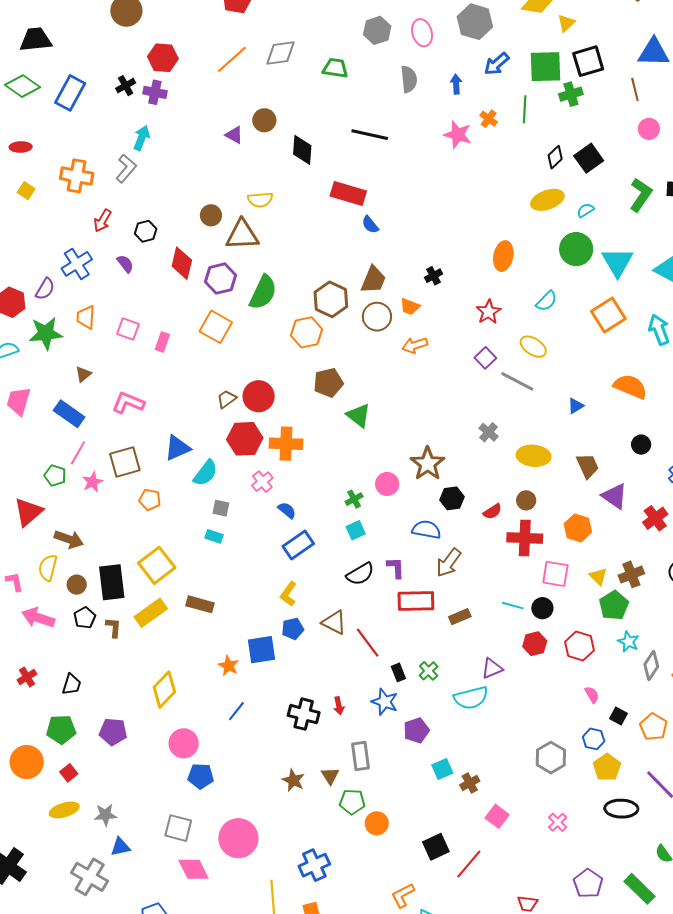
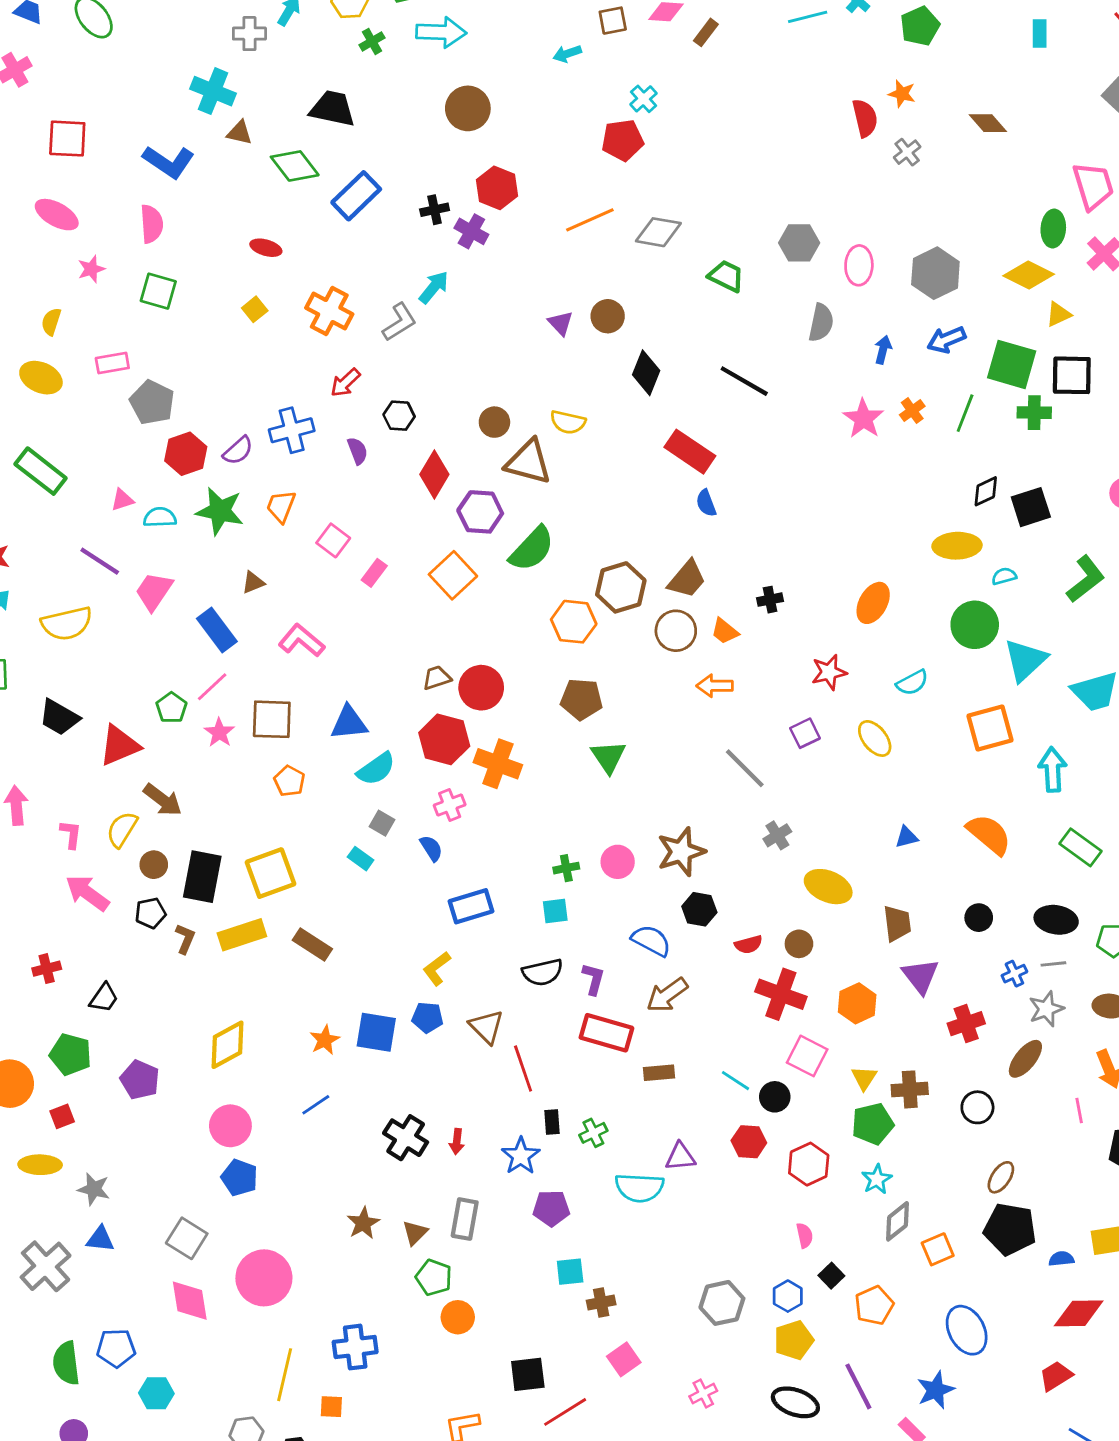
gray line: (517, 381) -> (745, 768), moved
pink star: (93, 482) -> (219, 733), turned -30
blue semicircle: (287, 510) -> (431, 848), moved

